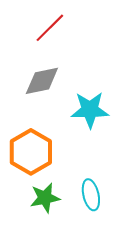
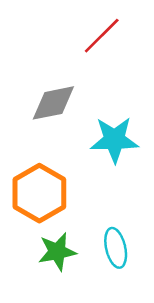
red line: (50, 28) -> (102, 36), moved

